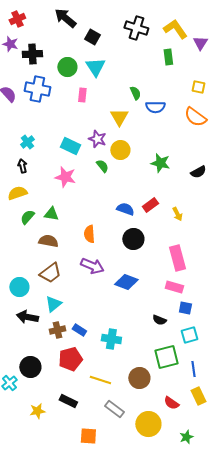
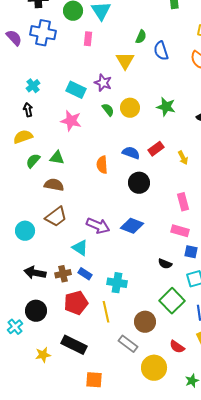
green semicircle: (135, 93) -> (141, 37), turned 48
blue semicircle: (155, 107) -> (161, 51), turned 72
yellow circle: (120, 150) -> (130, 108), moved
orange semicircle: (89, 234) -> (102, 165), moved
pink rectangle: (177, 258) -> (183, 202), size x0.7
purple arrow: (92, 266) -> (98, 226), moved
cyan triangle: (53, 304) -> (80, 248), moved, turned -48
black arrow: (27, 317) -> (35, 273), moved
green square: (166, 357) -> (172, 301), turned -30
yellow line: (100, 380) -> (106, 312), moved, turned 60
black rectangle: (68, 401) -> (74, 345), size x1.4
gray rectangle: (114, 409) -> (128, 344), moved

